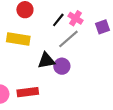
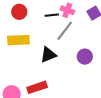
black line: (58, 20) -> (52, 15), turned 56
purple circle: (62, 66) -> (85, 57), moved

